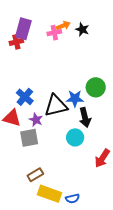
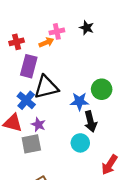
orange arrow: (63, 26) -> (46, 42), moved
purple rectangle: (23, 29) -> (29, 66), moved
black triangle: (56, 106) -> (46, 87), moved

